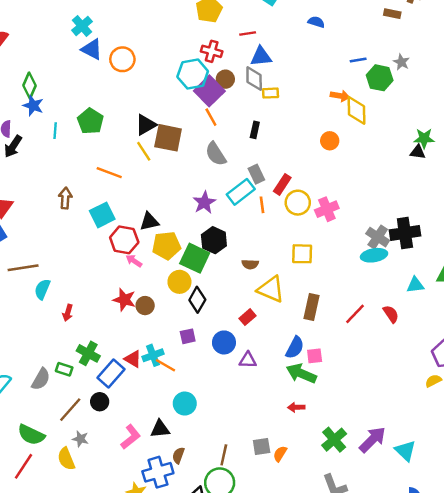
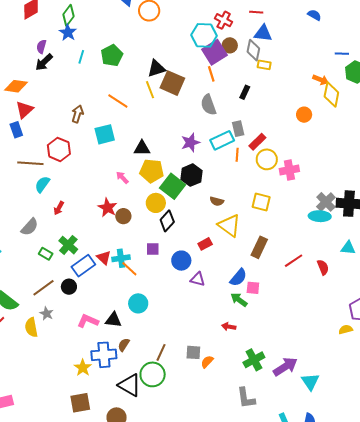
red hexagon: (124, 240) -> (59, 149), moved
green arrow: (301, 373) -> (239, 300), size x0.7
gray semicircle: (41, 379) -> (30, 227), moved
pink L-shape: (131, 437) -> (88, 321), turned -130

